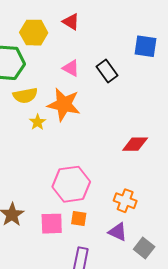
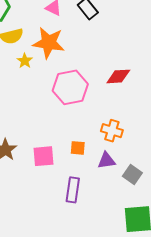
pink hexagon: (71, 184) -> (70, 87), moved
orange square: (79, 219) -> (78, 148), moved
purple triangle: (118, 232) -> (106, 161), turned -30

